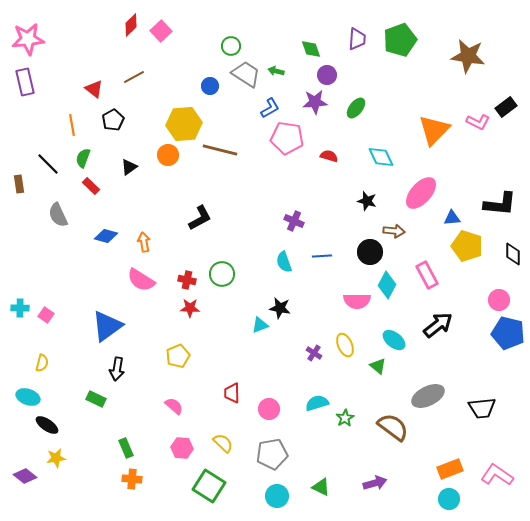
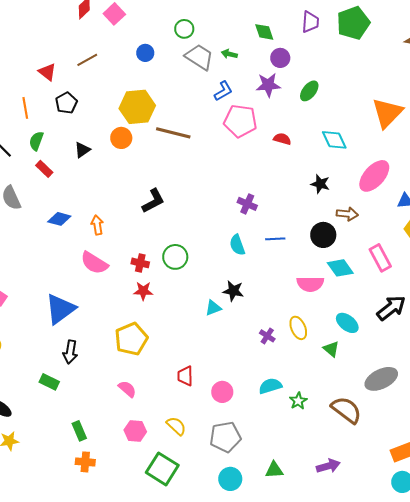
blue circle: (210, 86) -> (145, 53), moved
cyan diamond: (387, 285) -> (340, 268), turned -64
yellow pentagon: (178, 356) -> (131, 339), size x1.4
green triangle: (321, 487) -> (274, 470), turned -30

